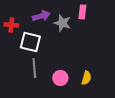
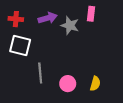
red cross: (11, 25) -> (16, 19), moved
white square: (30, 42) -> (20, 46), moved

